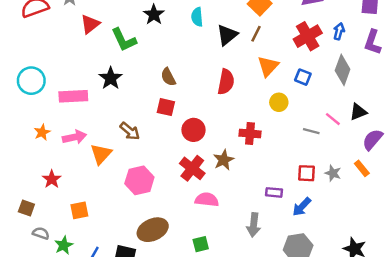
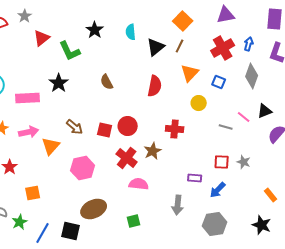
red square: (166, 107) -> (105, 130), moved
orange rectangle: (362, 168) -> (271, 195), moved

